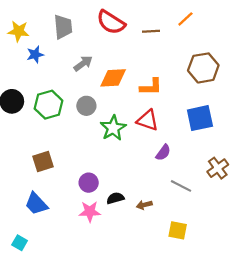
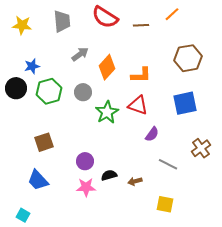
blue star: (35, 55) -> (32, 66), moved
orange diamond: (113, 78) -> (107, 67), turned -45

